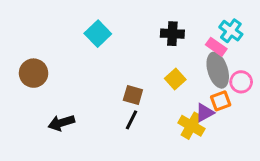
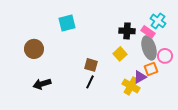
cyan square: (98, 34) -> (67, 23), turned 30
black cross: (172, 34) -> (127, 31), moved
brown circle: (34, 73) -> (34, 49), moved

